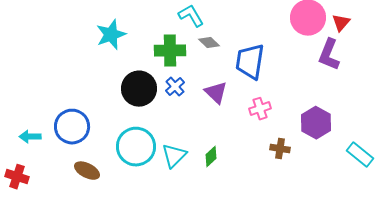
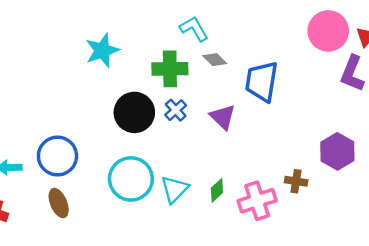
pink cross: (260, 109) -> (257, 201), moved, size x1.5
brown ellipse: (87, 171) -> (59, 203), moved, turned 40

